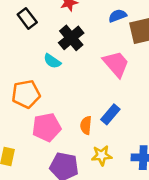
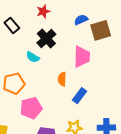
pink trapezoid: (116, 64) -> (82, 57), turned 45
orange semicircle: (86, 125) -> (62, 79), moved

